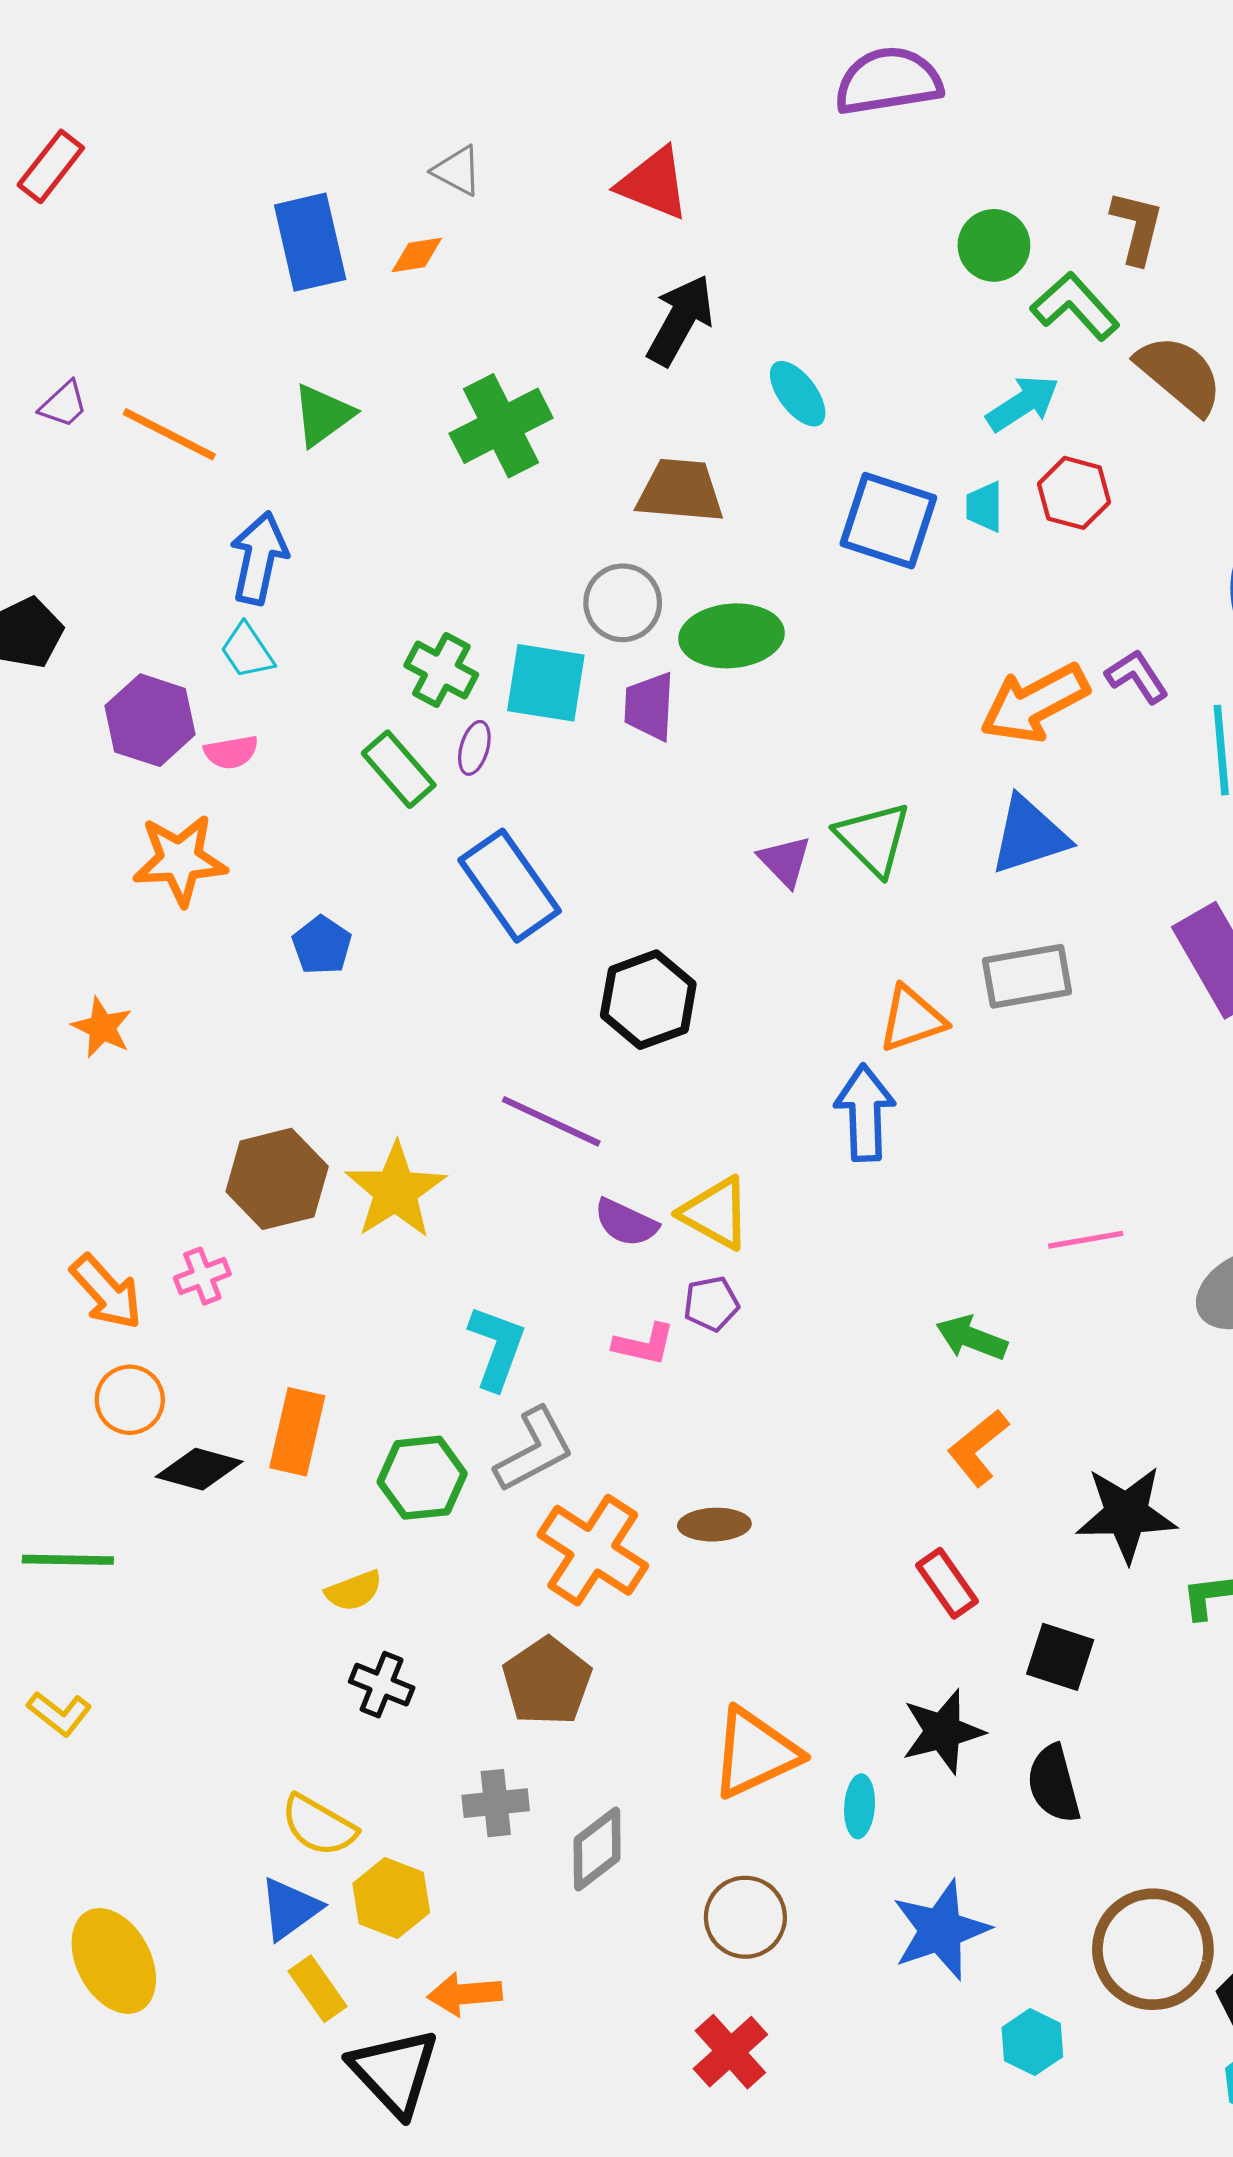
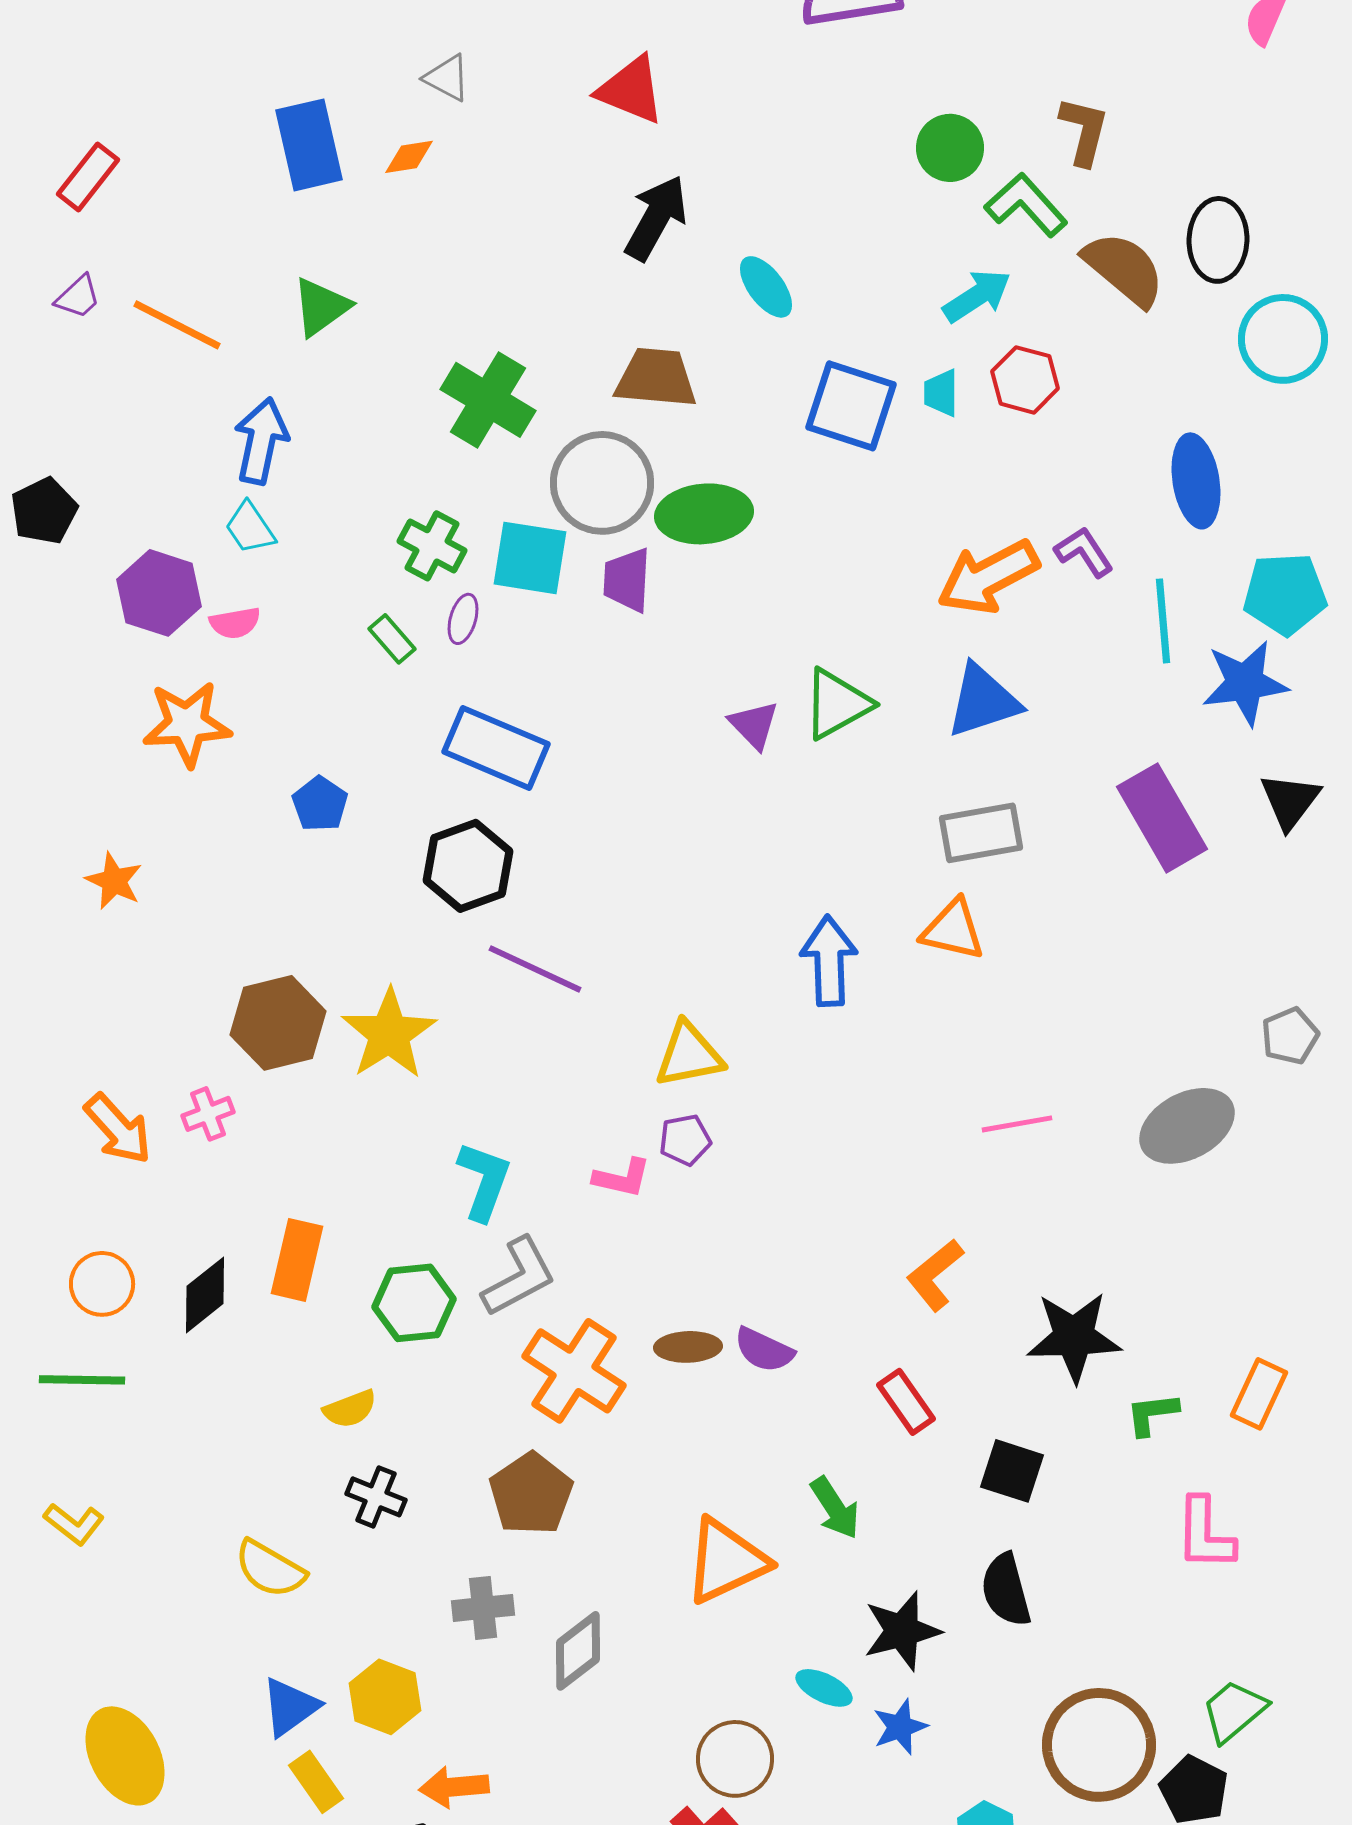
red rectangle: (51, 166) -> (88, 177), moved
green cross: (501, 426) -> (488, 400), moved, turned -32
gray circle: (623, 603) -> (602, 483), size x1.4
green rectangle: (399, 769) -> (392, 639), size x0.7
green triangle: (873, 839) -> (837, 704), turned 46
blue rectangle: (510, 886) -> (496, 748), turned -32
black hexagon: (648, 1000) -> (468, 866), moved
orange triangle: (912, 1019) -> (953, 930), moved, turned 32
yellow triangle: (716, 1213) -> (689, 1055), turned -40
purple semicircle: (626, 1223) -> (764, 1350), moved
pink line: (1086, 1240) -> (1017, 1124), moved
green arrow: (972, 1338) -> (835, 1508), moved, turned -144
orange circle: (130, 1400) -> (102, 1284), moved
black diamond: (199, 1469) -> (205, 1295), turned -54
black star: (943, 1732) -> (902, 1631), moved
cyan ellipse: (860, 1806) -> (824, 1688), moved, turned -68
yellow semicircle: (319, 1825) -> (270, 1569), moved
brown circle: (745, 1917) -> (735, 1759), moved
blue star: (941, 1930) -> (900, 1727), size x0.6

